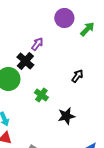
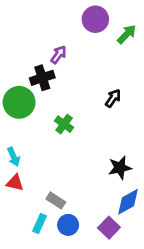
black cross: (25, 61) -> (42, 78), turned 30
black star: (66, 116) -> (120, 168), moved

